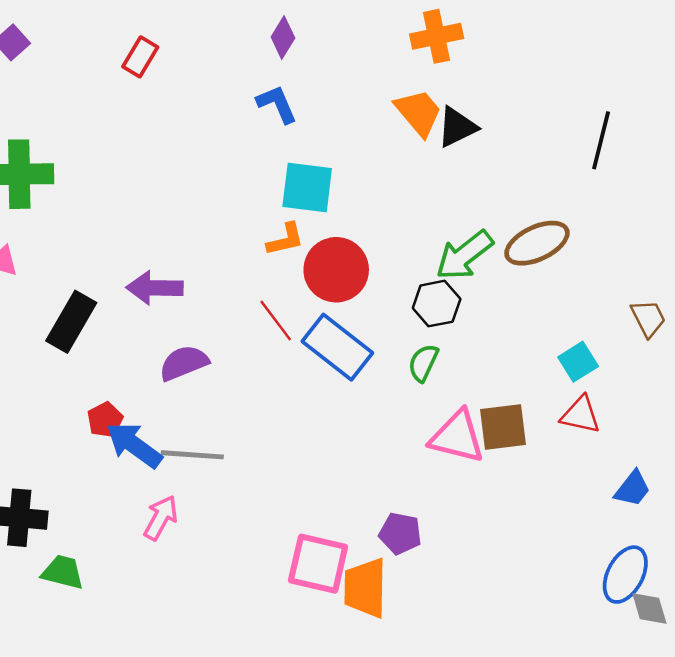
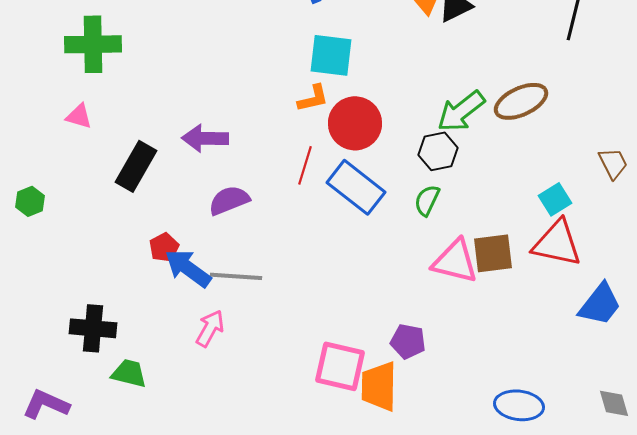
red line: (276, 321) -> (305, 165), turned 54
red triangle: (581, 415) -> (557, 243), size x1.5
blue trapezoid: (633, 489) -> (600, 304), size x1.4
blue ellipse: (625, 575) -> (519, 405), moved, turned 69

